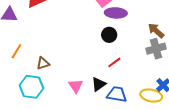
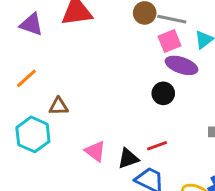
red line: (114, 62) -> (157, 146), moved
pink triangle: (76, 86) -> (95, 151), turned -35

